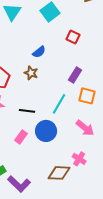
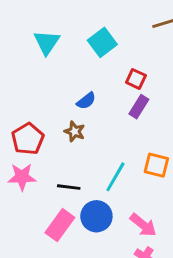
purple rectangle: (75, 75) -> (139, 107), moved
pink arrow: (85, 128) -> (143, 225), moved
pink rectangle: (21, 137) -> (60, 225), size x1.5

